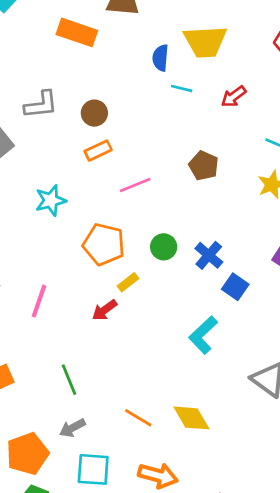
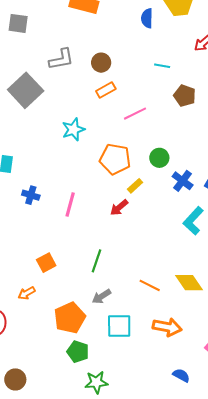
cyan line: (182, 88) -> (162, 66), moved
blue cross: (209, 255) -> (183, 181), moved
green line: (69, 380) -> (97, 261), turned 45

